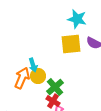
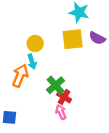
yellow circle: (38, 76) -> (35, 43), moved
red cross: (53, 101) -> (64, 97), moved

